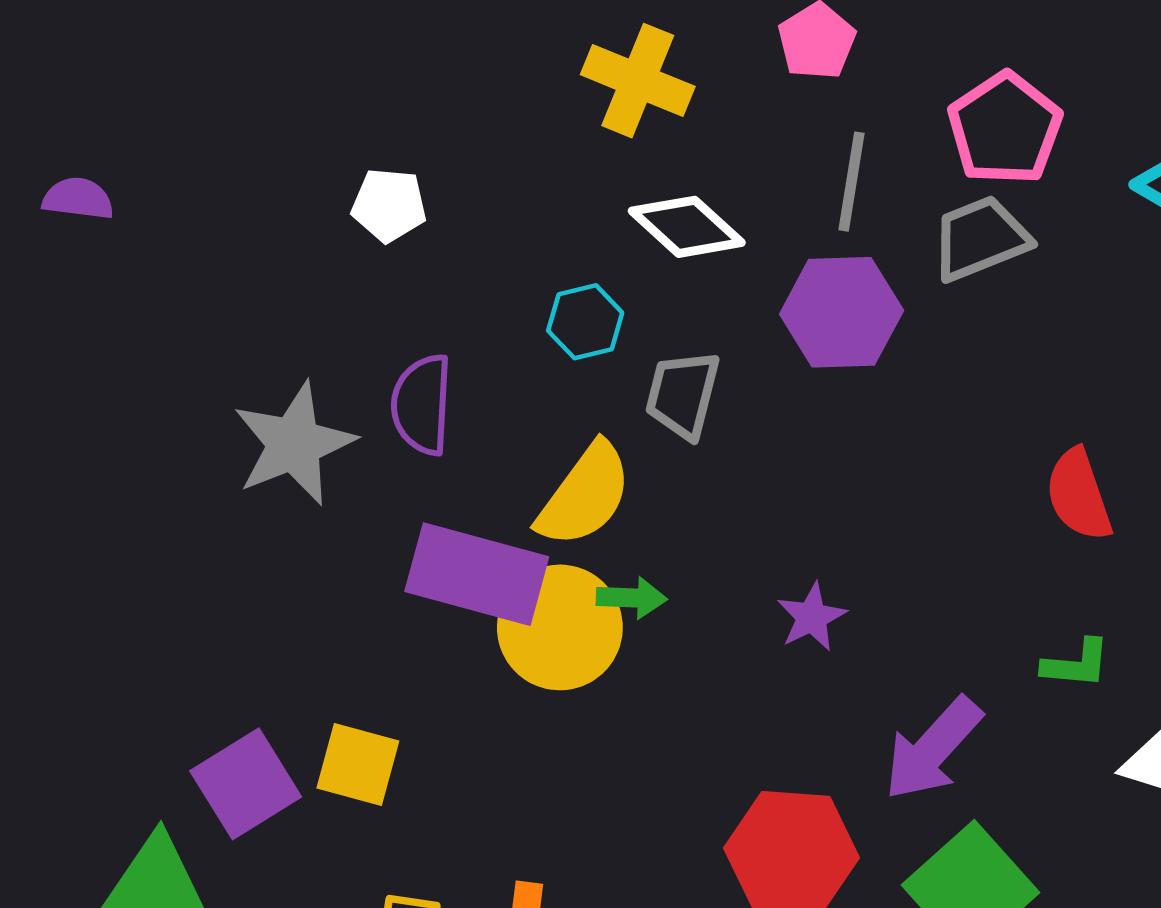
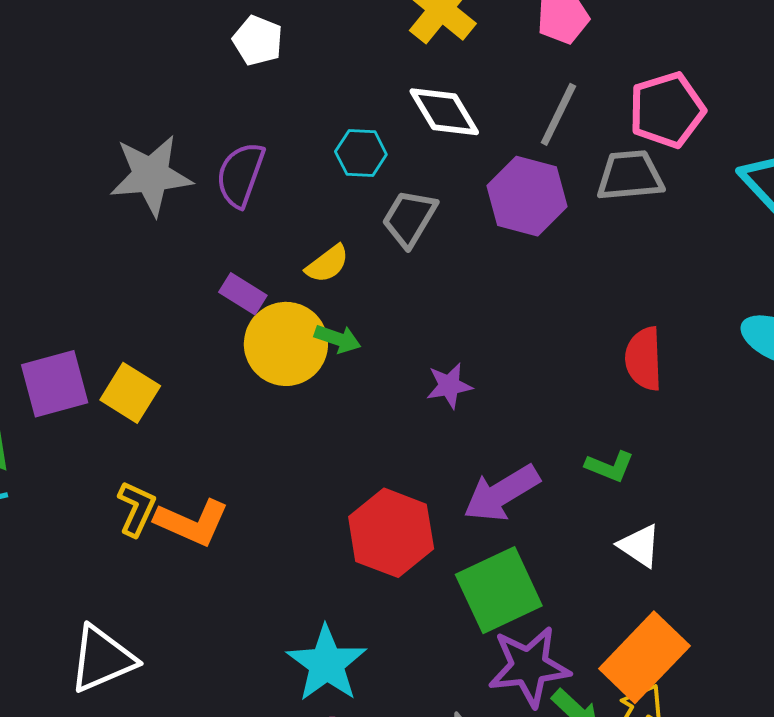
yellow semicircle: (585, 495) -> (327, 264), size x0.6
purple rectangle: (477, 574) -> (243, 294), size x0.5

